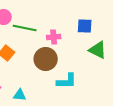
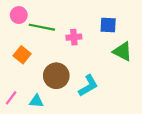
brown circle: (46, 59) -> (56, 76), moved
cyan L-shape: (67, 81) -> (88, 86), turned -30

